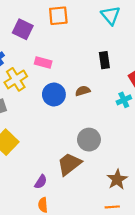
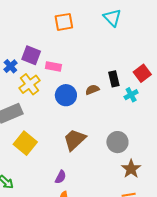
purple square: (23, 29) -> (31, 55), moved
black rectangle: (104, 60) -> (114, 79), moved
gray circle: (89, 140) -> (117, 142), moved
brown trapezoid: (69, 164) -> (75, 140), moved

